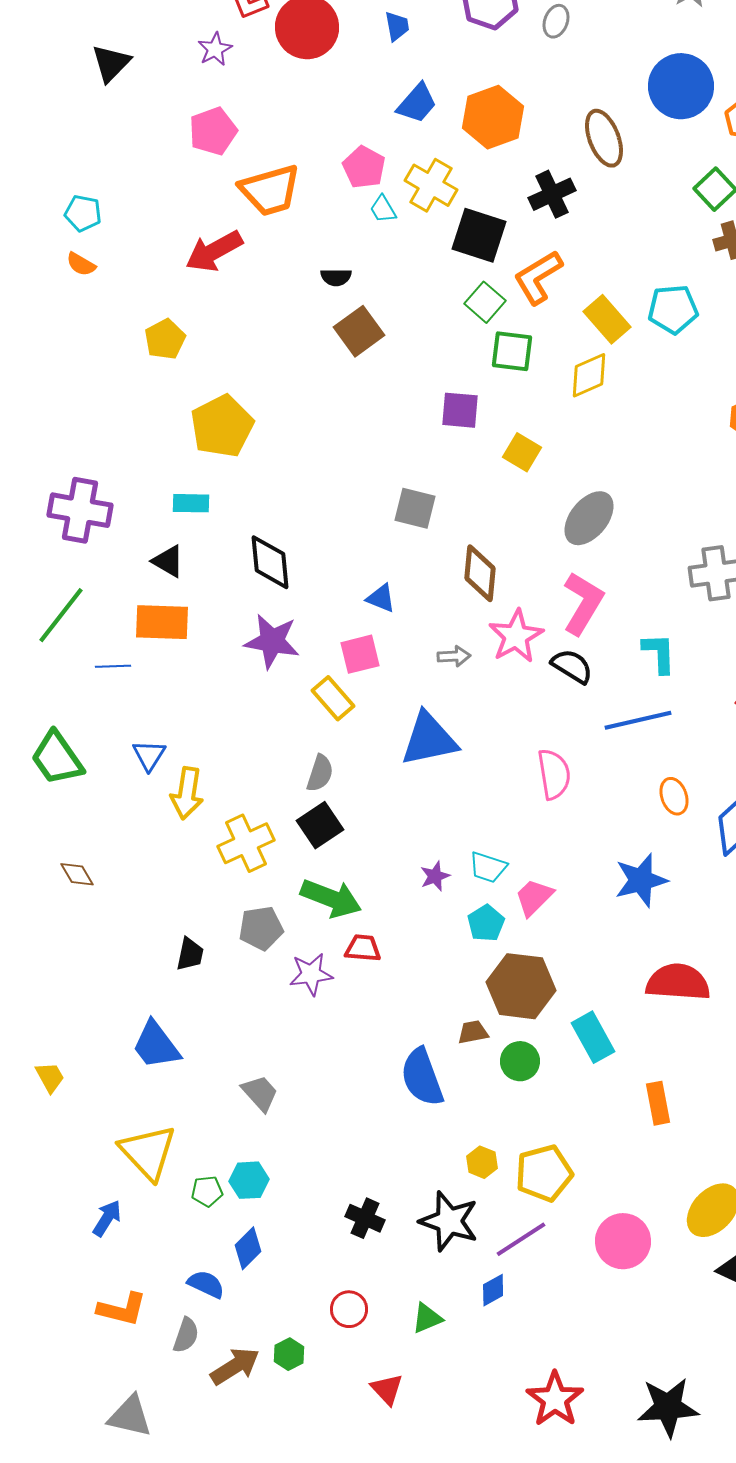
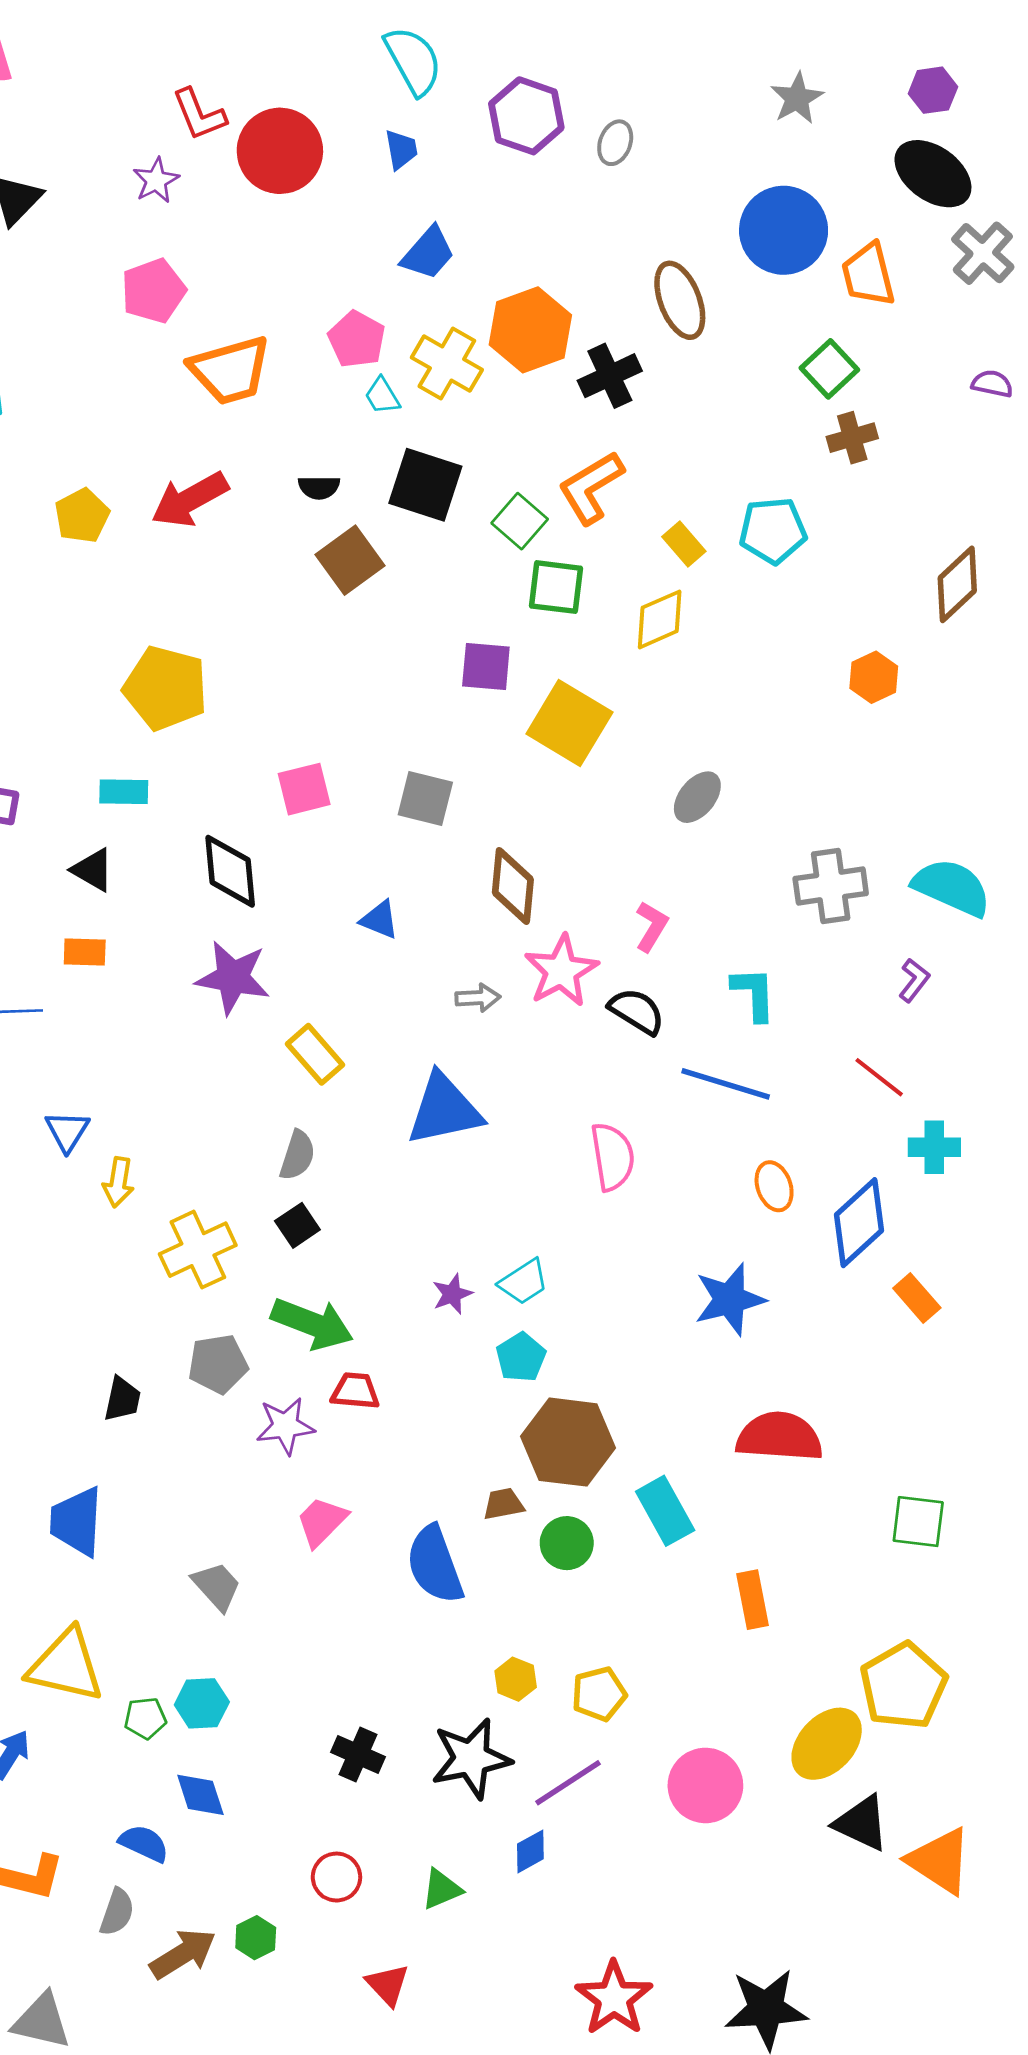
orange hexagon: (493, 117) -> (530, 330), moved
black square: (479, 235) -> (425, 485), moved
red arrow: (214, 251) -> (190, 500), moved
yellow rectangle: (607, 319) -> (684, 544), size x0.7
yellow pentagon: (165, 339) -> (82, 516), moved
yellow pentagon: (222, 426) -> (165, 688), turned -30
yellow square: (522, 452) -> (569, 723), size x1.6
gray ellipse: (589, 518) -> (697, 797), moved, size x0.7
pink L-shape: (583, 603) -> (652, 926), size x0.6
orange rectangle: (162, 622) -> (85, 952), size x0.6
pink square: (360, 654) -> (304, 789), moved
blue line: (638, 720) -> (726, 1084), turned 30
yellow arrow: (187, 793) -> (118, 1182), size x0.7
black square: (320, 825) -> (297, 1225), size x0.7
cyan trapezoid: (488, 867) -> (524, 1282), turned -51
pink trapezoid: (534, 897) -> (322, 1522), moved
blue trapezoid: (156, 1045) -> (77, 1522), turned 40
yellow triangle: (148, 1152) -> (66, 1666), turned -34
yellow pentagon: (544, 1173) -> (599, 1694), size x0.7
black star: (449, 1221) -> (471, 1759), turned -30
blue diamond: (248, 1248) -> (200, 1795), turned -63

